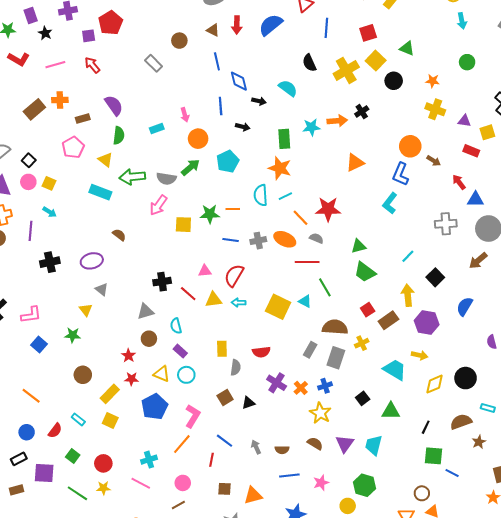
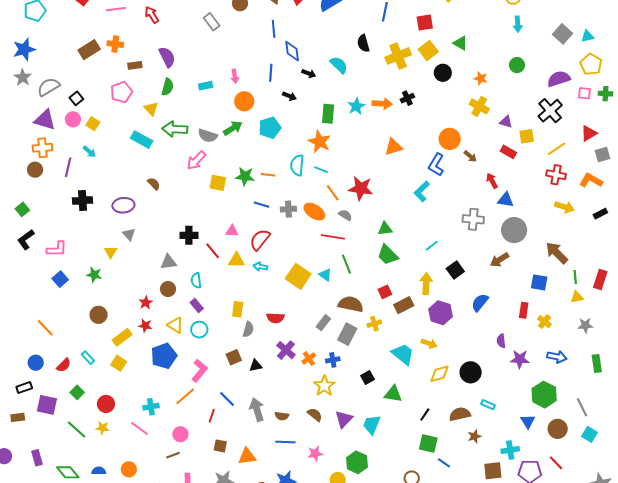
cyan star: (311, 127) -> (356, 106), turned -30
cyan line: (285, 196) -> (321, 170), turned 40
gray arrow: (256, 447) -> (257, 410), size x1.6

